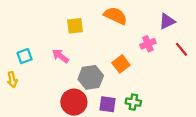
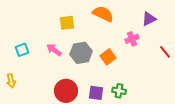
red line: (182, 49) -> (165, 52), moved
gray hexagon: (91, 77) -> (81, 53), moved
yellow arrow: (12, 80) -> (11, 81), moved

